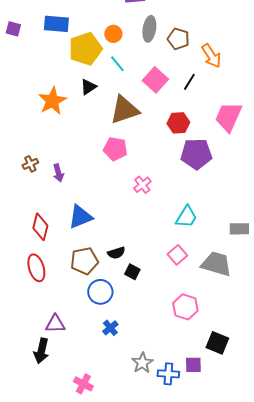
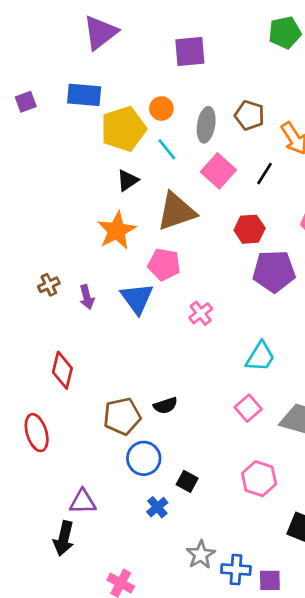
purple square: (13, 29) -> (26, 102), turned -35
gray ellipse: (149, 29) -> (206, 125), moved
orange star: (52, 101) -> (117, 231), moved
blue triangle: (80, 217) -> (137, 298), moved, turned -44
red ellipse: (36, 268) -> (37, 433), moved
black square: (132, 272) -> (187, 481), moved
purple square: (193, 365) -> (270, 580), moved

